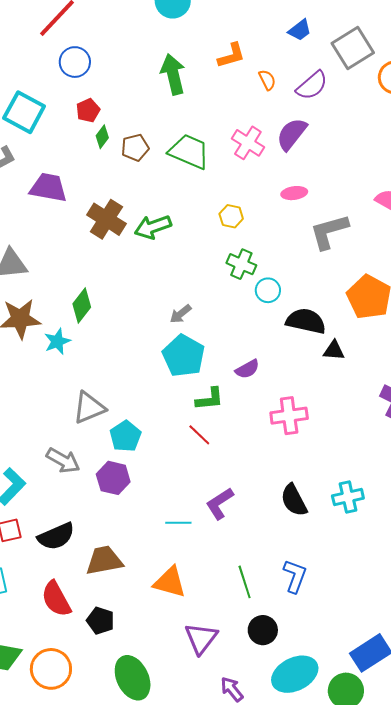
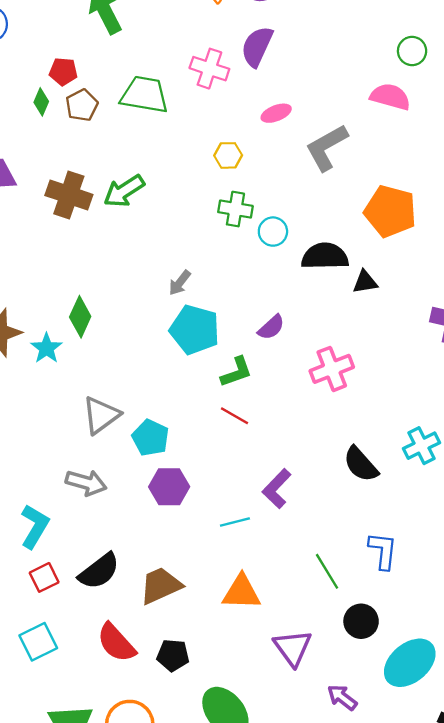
red pentagon: (88, 110) -> (63, 72), moved, turned -30
yellow hexagon: (231, 216) -> (228, 155), moved
green diamond: (82, 306) -> (80, 317), moved
purple hexagon: (113, 478) -> (169, 487), moved

